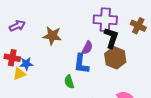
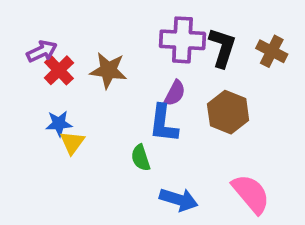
purple cross: (105, 20) -> (182, 40), moved
black L-shape: (111, 38) -> (222, 48), moved
red cross: (12, 58) -> (59, 70), moved, turned 35
yellow triangle: (19, 74) -> (72, 143), moved, turned -32

